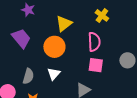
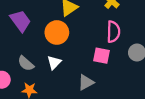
pink semicircle: (94, 42) -> (113, 32), moved
gray semicircle: (28, 76) -> (26, 63), turned 112

